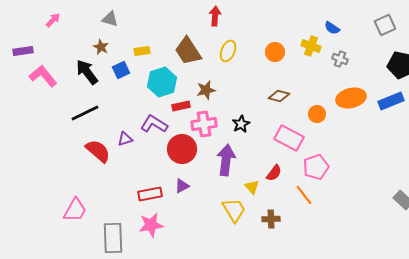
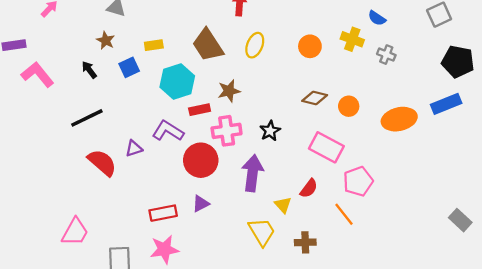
black arrow: (87, 72) -> (89, 70), size x0.6
orange ellipse: (351, 98) -> (399, 119), moved
orange circle: (317, 114) -> (349, 106), moved

